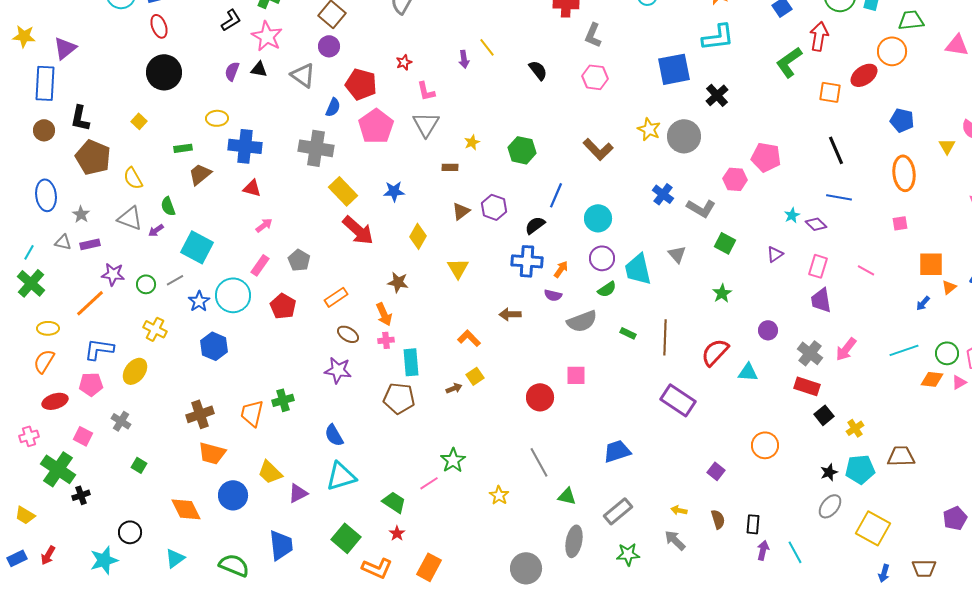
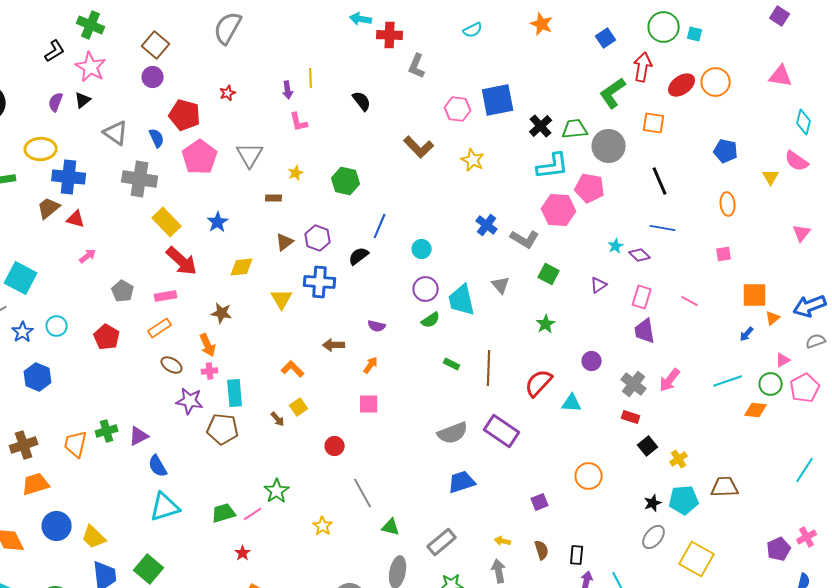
green trapezoid: (911, 20) -> (575, 129), moved
cyan L-shape: (718, 37) -> (553, 166), moved
yellow line: (487, 47) -> (311, 78), turned 36
black triangle: (259, 69) -> (83, 100), turned -48
gray triangle: (303, 75) -> (116, 133), moved
red ellipse: (864, 75) -> (682, 85), moved
pink hexagon: (595, 77) -> (458, 109), moved
pink L-shape: (426, 91) -> (299, 122), moved
blue semicircle: (333, 107) -> (157, 138), turned -48
yellow ellipse: (217, 118) -> (41, 149), size x1.4
gray circle: (684, 136) -> (609, 146), moved
brown L-shape: (598, 149) -> (419, 147), moved
orange ellipse: (904, 173) -> (728, 204), size x0.7
brown trapezoid: (200, 174) -> (49, 208), moved
pink hexagon: (735, 179) -> (559, 210), size x1.4
blue star: (394, 191) -> (218, 222), turned -30
cyan circle: (598, 218) -> (422, 249), size x0.7
yellow diamond: (418, 236) -> (242, 267), turned 55
blue cross: (527, 261) -> (320, 282), moved
pink rectangle: (260, 265) -> (166, 296), moved, turned 45
orange arrow: (561, 269) -> (371, 365), moved
cyan circle: (233, 295) -> (57, 326), size x0.6
gray semicircle: (582, 321) -> (453, 433), moved
purple star: (338, 370) -> (190, 401), moved
pink square: (576, 375) -> (369, 404), moved
pink triangle: (959, 382) -> (783, 360), moved
red rectangle: (807, 386) -> (631, 417), size x0.7
brown arrow: (454, 388) -> (278, 419), turned 70
red circle: (540, 397) -> (335, 446), moved, size x0.7
blue trapezoid: (617, 451) -> (462, 482), moved
orange trapezoid: (212, 453) -> (36, 484), turned 148
purple square: (716, 471) -> (540, 502), turned 30
yellow trapezoid: (270, 472) -> (94, 537), moved
purple triangle: (298, 493) -> (139, 436), moved
green trapezoid: (394, 502) -> (224, 513), moved, turned -50
red star: (397, 533) -> (243, 553), moved
green square: (346, 538) -> (149, 569), moved
gray arrow: (675, 540) -> (499, 571), turned 35

